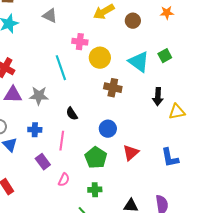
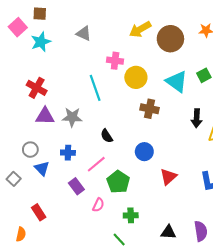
brown circle: (133, 21) -> (170, 39), size x1.6
pink line: (62, 141) -> (96, 164), turned 42
green pentagon: (96, 158) -> (118, 182), moved

